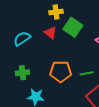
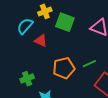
red triangle: (50, 33) -> (41, 41), moved
cyan semicircle: (22, 39) -> (25, 26), moved

